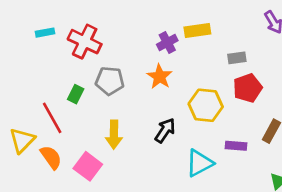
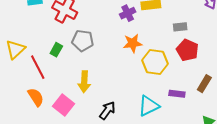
orange star: (160, 77) -> (133, 43), moved, turned 30
red pentagon: (248, 88) -> (187, 50), turned -30
black arrow: (165, 130) -> (107, 110), moved
yellow triangle: (22, 140) -> (15, 49), moved

